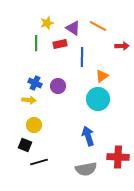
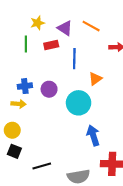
blue cross: (35, 83) -> (25, 86), turned -32
cyan circle: (98, 99) -> (79, 103), moved
yellow circle: (34, 125) -> (12, 130), moved
blue arrow: (88, 136) -> (93, 135), moved
black line: (39, 162) -> (42, 166), moved

